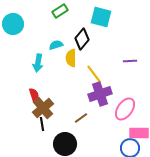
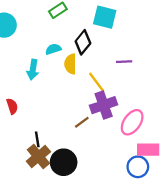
purple line: (130, 61) -> (124, 62), moved
red semicircle: (34, 95) -> (12, 106), moved
brown cross: (43, 108) -> (38, 157), moved
brown line: (81, 118) -> (82, 122), moved

